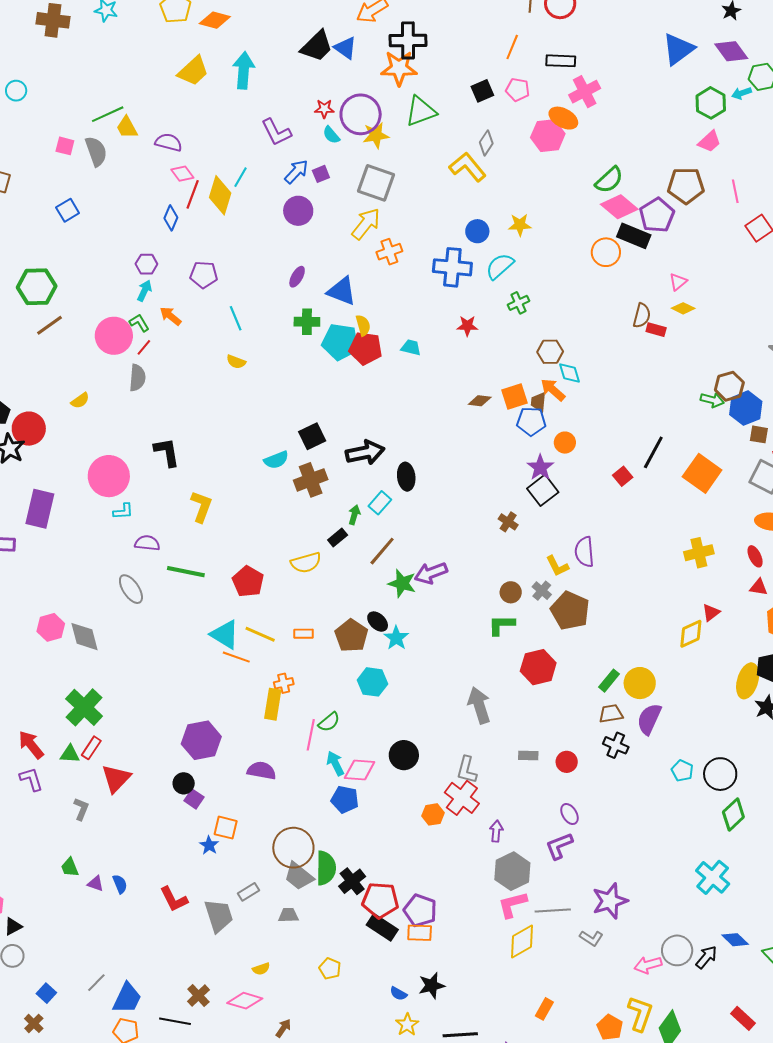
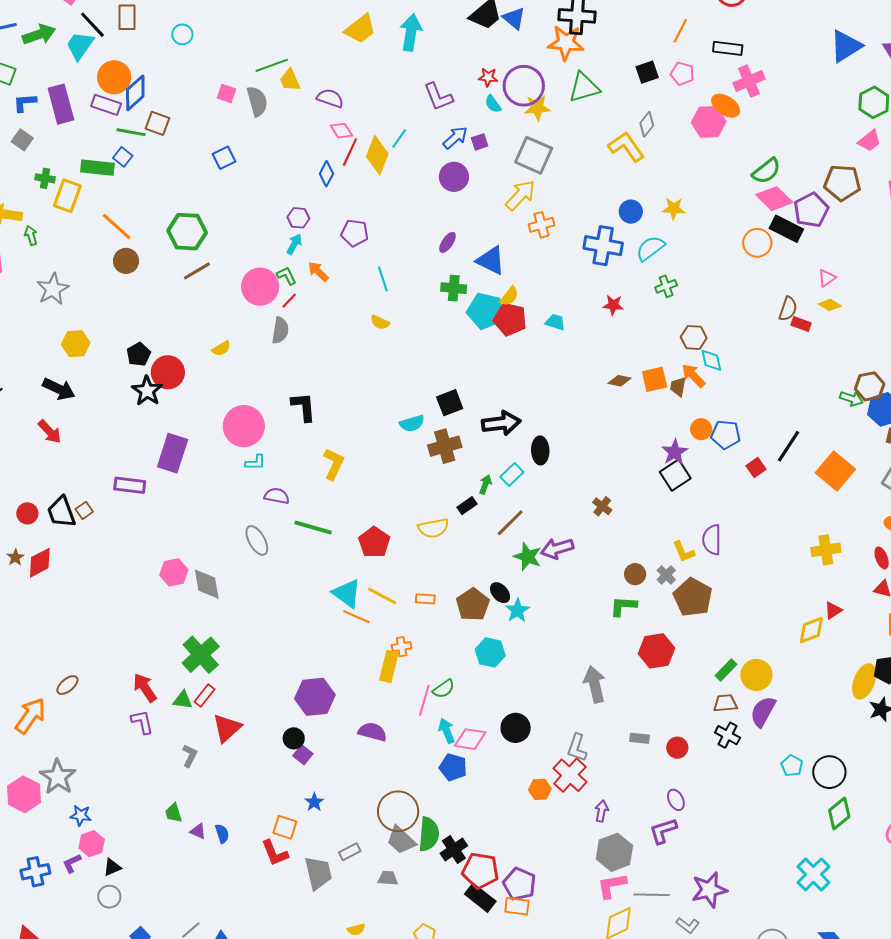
yellow semicircle: (363, 325) -> (509, 296), turned 50
blue pentagon: (531, 421) -> (726, 435), moved
brown cross: (508, 522) -> (602, 506), moved
orange square: (226, 828) -> (285, 827), moved

